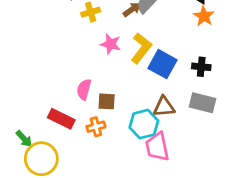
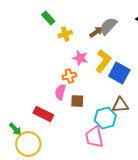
orange cross: (96, 127) -> (69, 76), moved
pink trapezoid: (157, 147) -> (94, 137), moved

